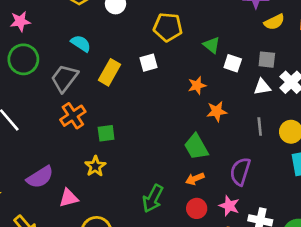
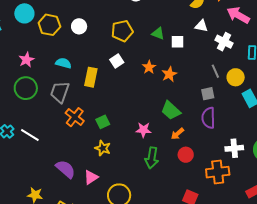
pink star: (20, 21) -> (26, 60), moved
gray square: (267, 60) -> (208, 94), moved
orange star: (197, 85) -> (149, 67), moved
white triangle: (262, 87) -> (201, 26), moved, turned 40
orange star: (217, 111) -> (169, 74), moved
gray line: (260, 127) -> (215, 71), moved
purple semicircle: (40, 177) -> (65, 169), turned -90
pink star: (229, 206) -> (143, 130), moved

